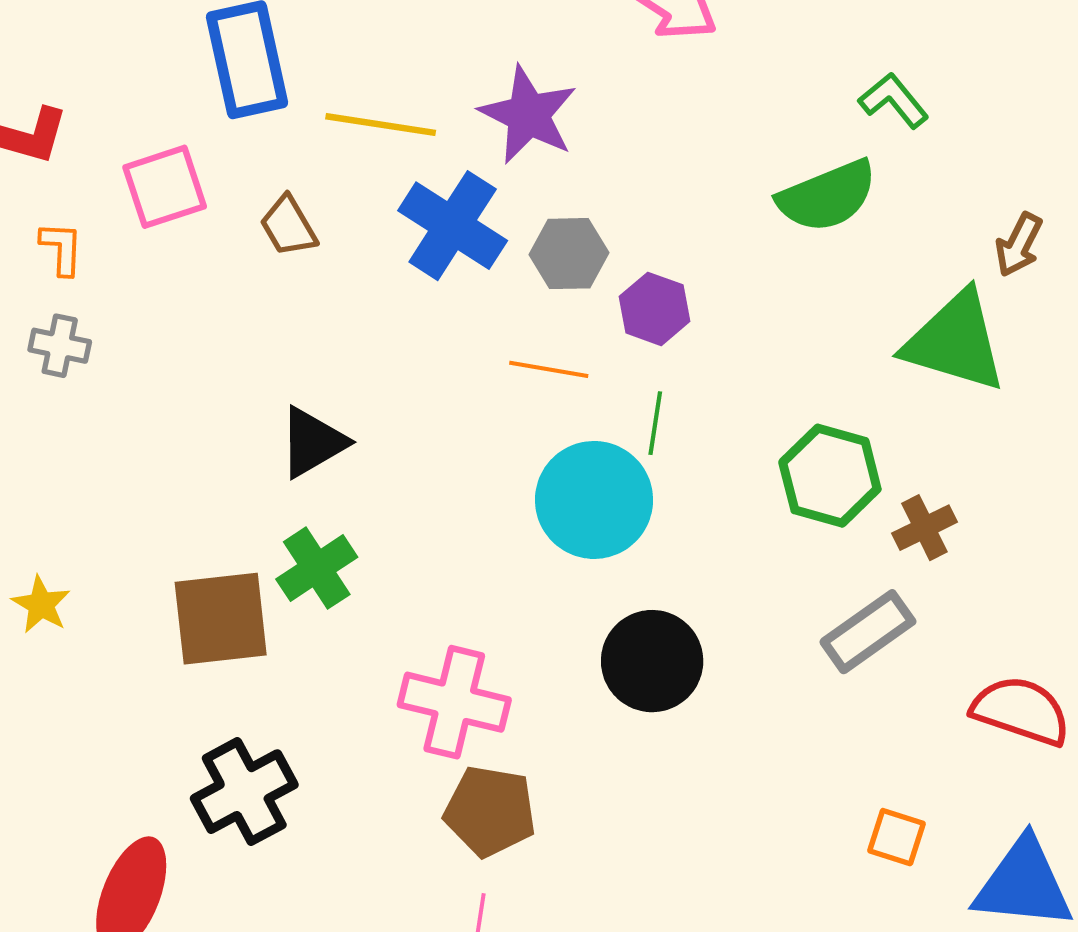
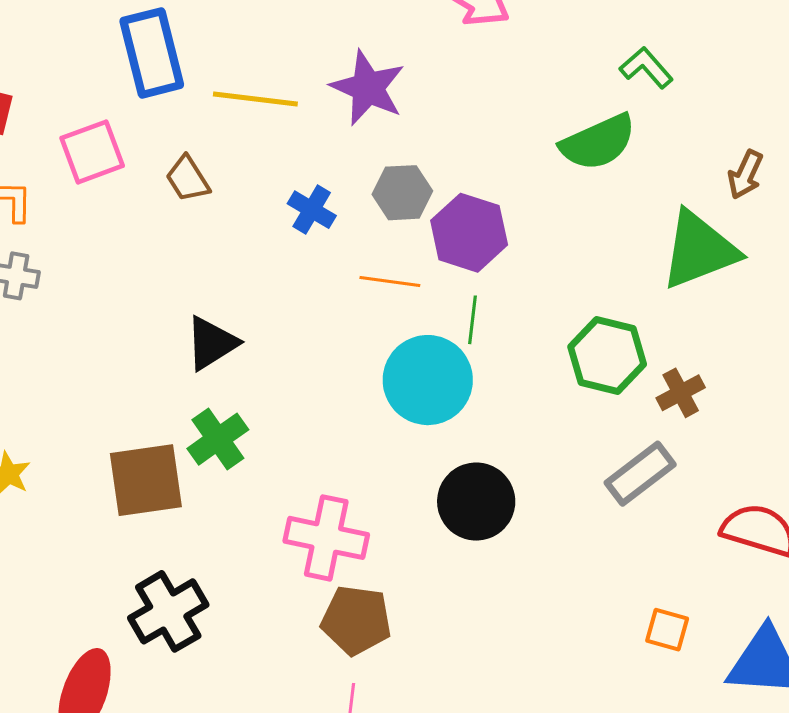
blue cross: (453, 226) -> (312, 210), moved, size x0.6
purple hexagon: (655, 309) -> (469, 233), size x1.4
green triangle: (955, 341) -> (699, 250), turned -36

